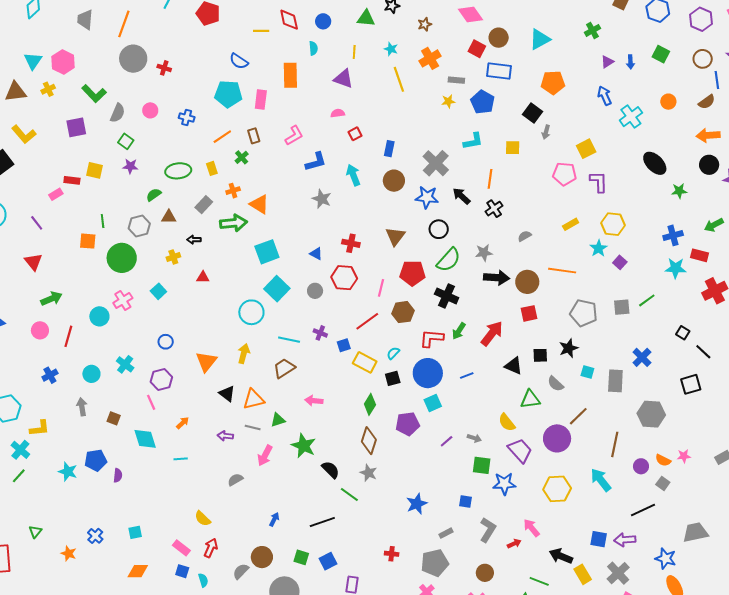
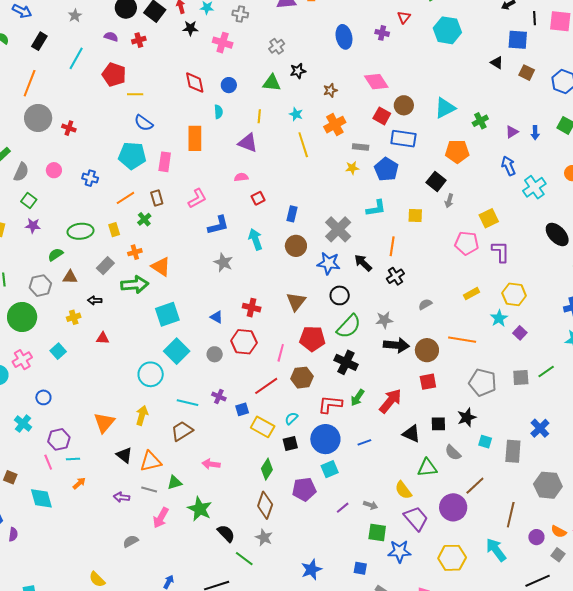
green cross: (592, 30) -> (480, 121), moved
yellow line: (261, 31) -> (135, 94), moved
blue circle: (166, 342) -> (43, 397), moved
cyan line: (181, 459) -> (73, 459), moved

